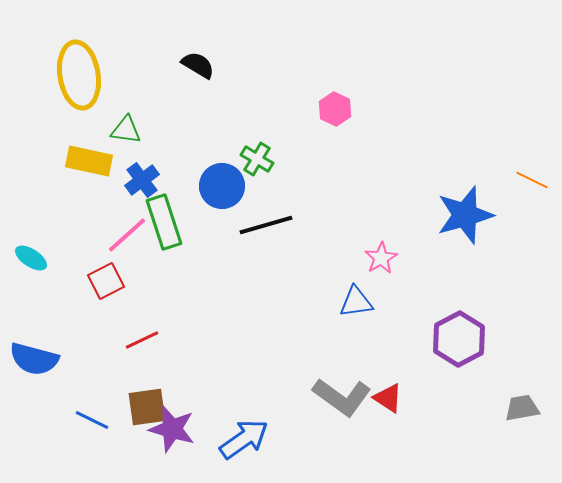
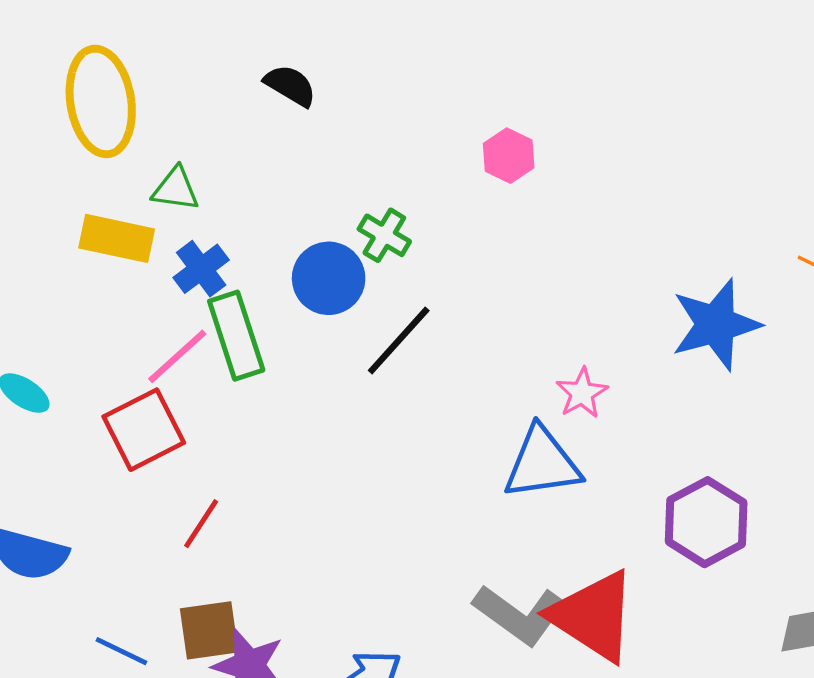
black line: (266, 225) -> (399, 340), turned -32
red square: (106, 281) -> (144, 430), size x1.4
blue triangle: (356, 302) -> (542, 463), size x1.5
red line: (142, 340) -> (201, 524), turned -32
red triangle: (388, 398) -> (593, 616), size x2.0

